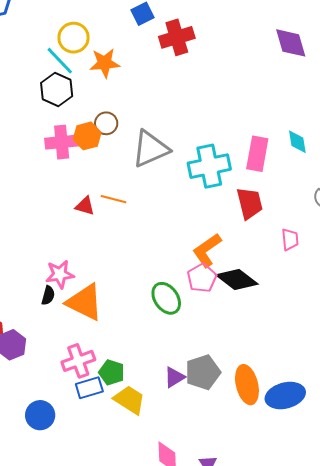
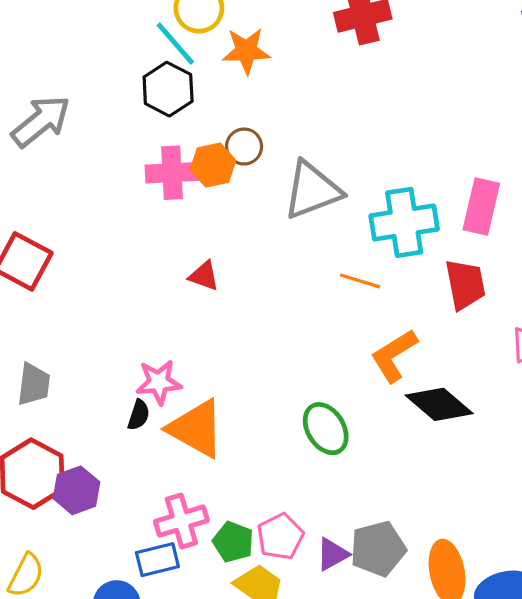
orange line: (114, 199) -> (360, 281), moved
pink pentagon: (202, 278) -> (280, 537), moved
blue rectangle: (89, 388) -> (157, 560), moved

